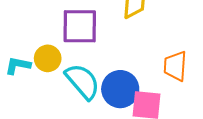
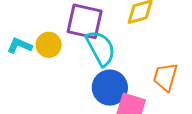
cyan semicircle: (83, 81) -> (101, 48), moved

